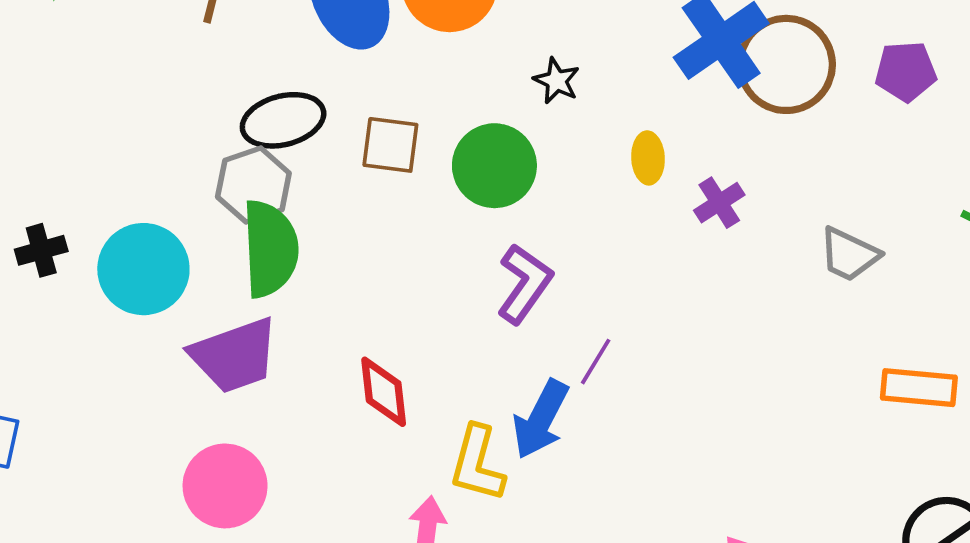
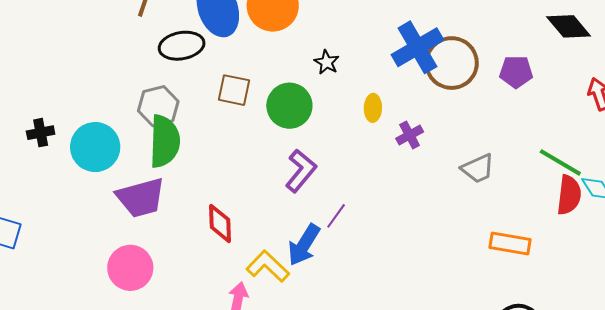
black ellipse: (283, 120) -> (182, 46), moved
gray trapezoid: (849, 254) -> (478, 168), turned -54
yellow L-shape: (477, 464) -> (268, 266), turned 114

